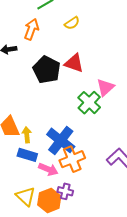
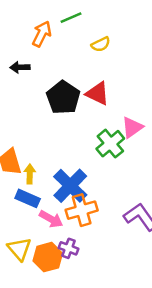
orange arrow: (31, 29) -> (42, 34), moved

